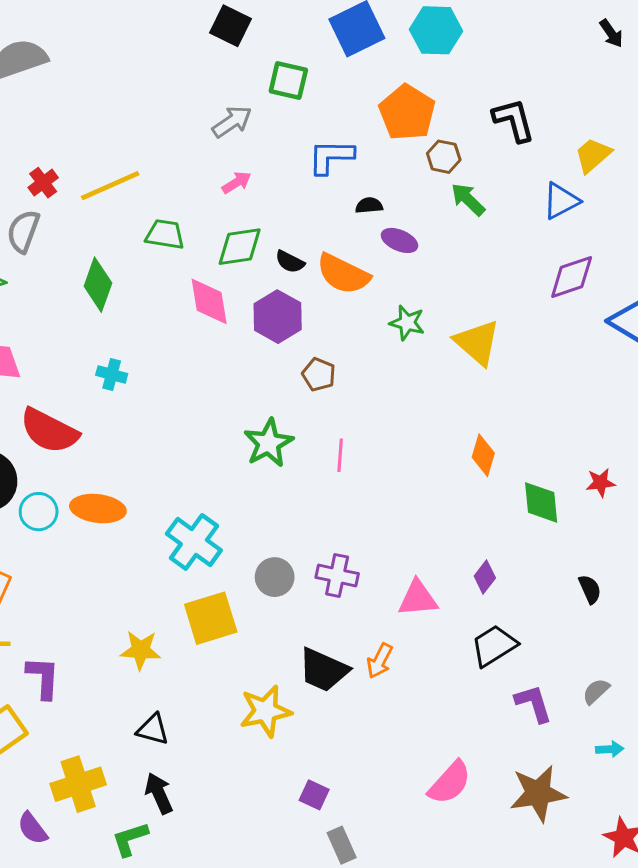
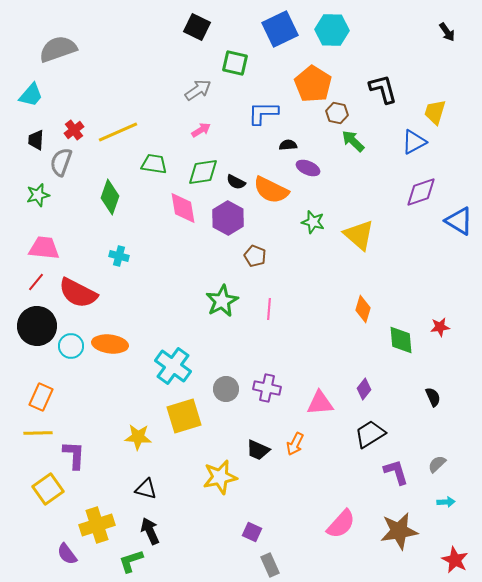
yellow trapezoid: (593, 155) -> (435, 112), turned -32
black trapezoid: (323, 670) -> (258, 450), size x0.7

